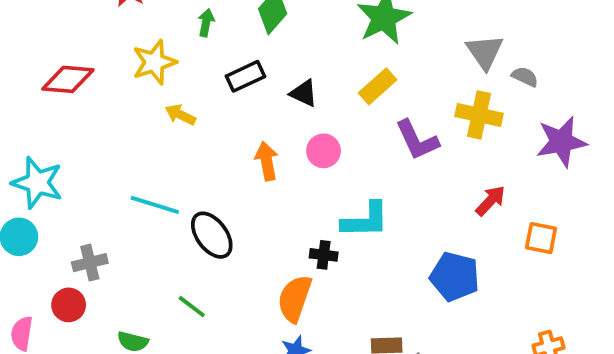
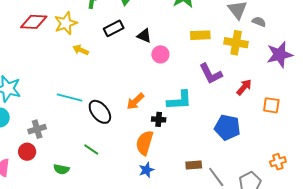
red diamond: (68, 79) -> (34, 22), moved
yellow rectangle: (378, 86) -> (200, 35), moved, turned 42
purple L-shape: (417, 140) -> (211, 74), moved
pink circle: (324, 151) -> (160, 54), moved
orange arrow: (267, 161) -> (135, 101), moved, turned -120

